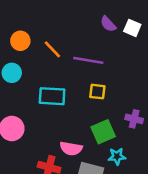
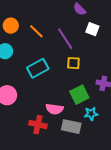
white square: (132, 28) -> (92, 29), moved
purple line: (88, 60) -> (65, 39), turned 50
cyan rectangle: (52, 96) -> (38, 68), turned -30

